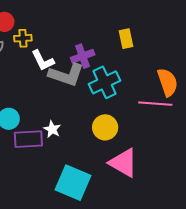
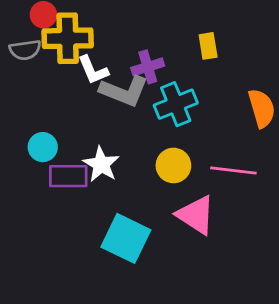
yellow cross: (23, 38) -> (68, 38), size x2.0
pink line: (155, 104) -> (233, 171), moved
white star: (52, 129) -> (101, 164), size x1.5

